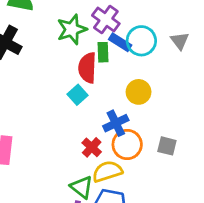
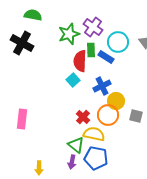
blue rectangle: (120, 42) -> (106, 57), moved
yellow circle: (139, 92) -> (116, 101), moved
blue cross: (116, 123) -> (102, 86), moved
yellow semicircle: (107, 171) -> (94, 134), turned 30

